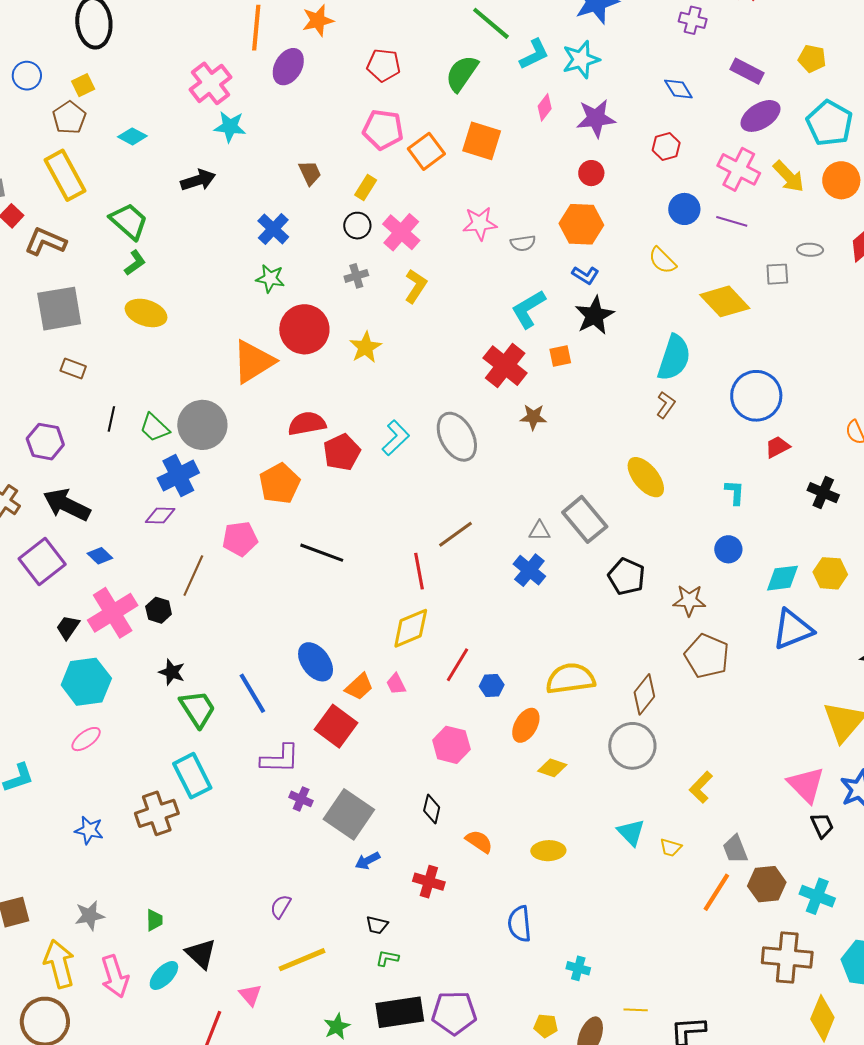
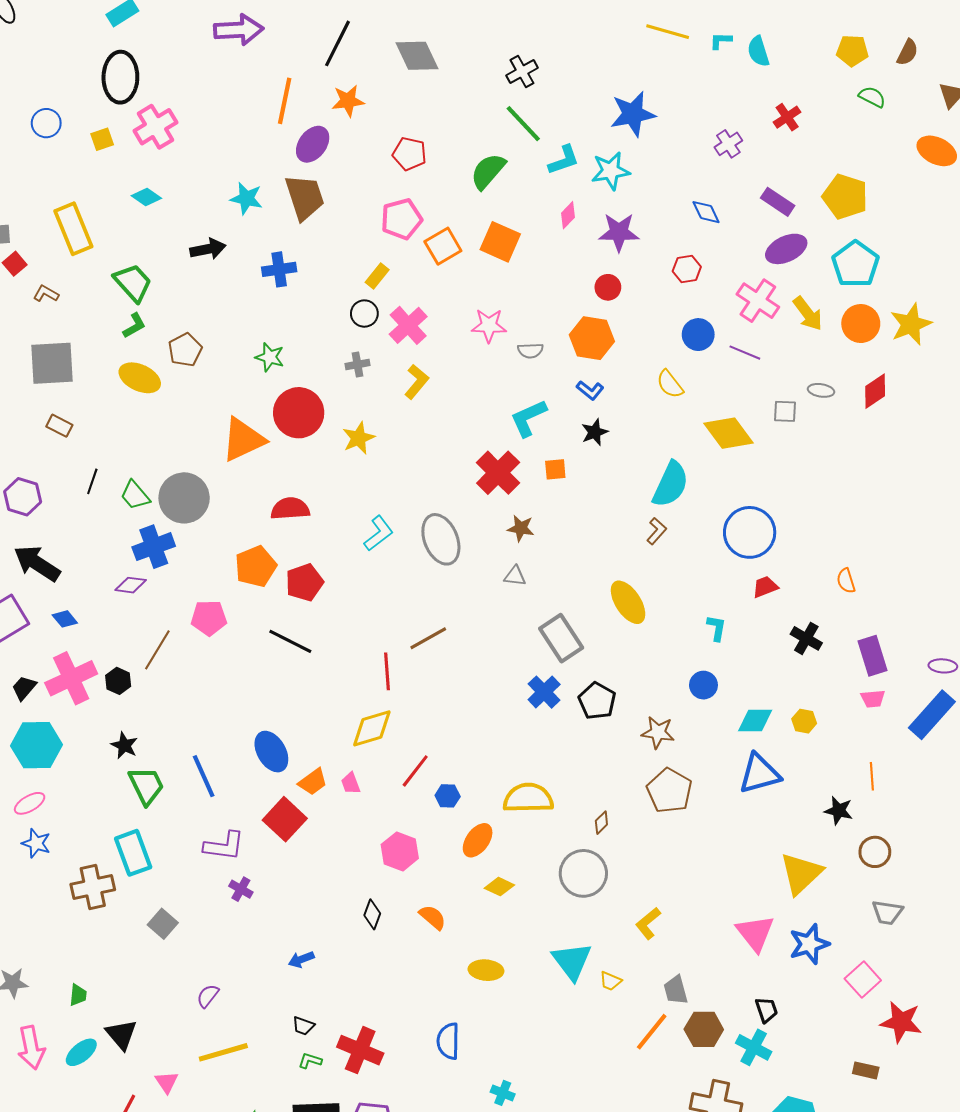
purple cross: (693, 20) -> (728, 144), turned 36
yellow pentagon: (812, 59) -> (845, 197), size x1.6
pink cross: (211, 83) -> (155, 127), moved
brown pentagon: (69, 118) -> (185, 350), moved
pink pentagon: (383, 130) -> (401, 219), turned -30
brown trapezoid: (310, 173) -> (305, 197), moved, size x1.8
blue cross: (273, 229) -> (279, 269), moved, turned 32
brown L-shape: (45, 242) -> (46, 294), size x0.6
black star: (594, 315) -> (595, 432), size x0.7
red pentagon: (342, 452) -> (304, 582), moved
gray triangle: (540, 531) -> (515, 576), moved
blue cross: (529, 570) -> (544, 692), moved
yellow hexagon: (830, 573) -> (804, 721), size x0.7
brown diamond: (644, 694) -> (601, 823), size x0.6
gray square: (349, 814) -> (163, 924), moved, size x0.6
black trapezoid: (822, 825) -> (766, 1010), moved
blue star: (89, 830) -> (36, 843), moved
cyan triangle: (631, 832) -> (572, 961), size x1.4
orange semicircle: (479, 841) -> (433, 917), moved
red cross: (429, 882) -> (360, 1050), moved, size x1.4

